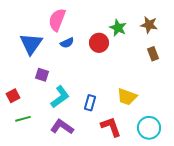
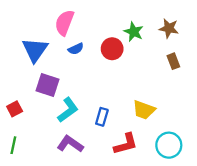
purple square: (42, 75) -> (47, 85), size x1.5
green line: (23, 119) -> (13, 145), moved, turned -63
red L-shape: (111, 127) -> (126, 144), turned 95

